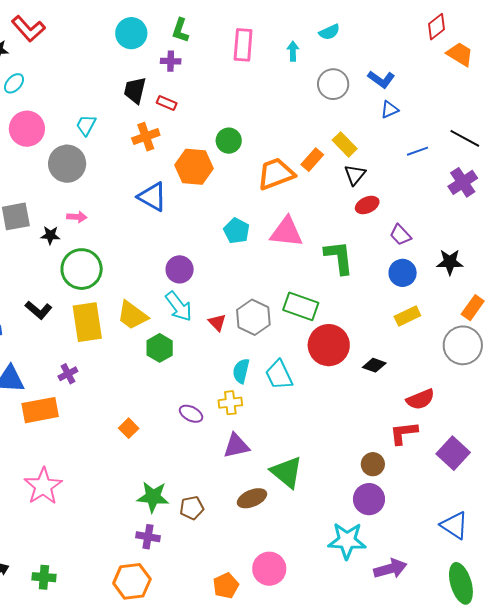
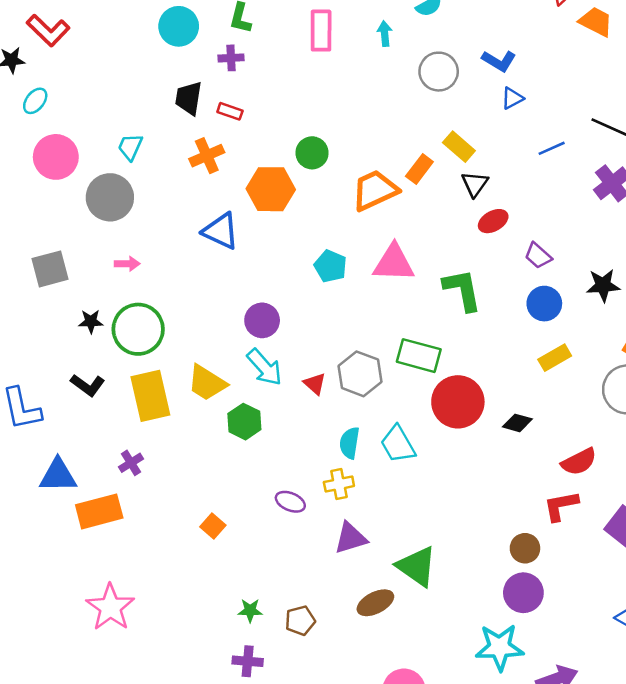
black star: (50, 235) -> (91, 321), moved
green star: (153, 497) -> (250, 610), size x0.6

